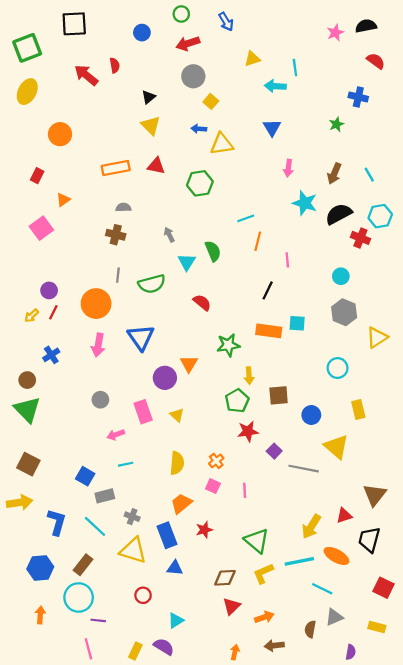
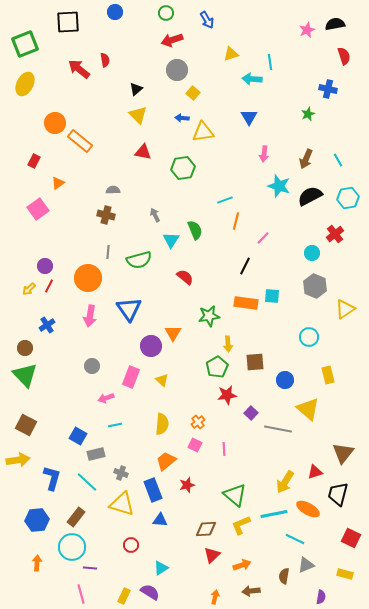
blue circle: (142, 33) -> (115, 12), moved
red semicircle: (376, 61) -> (344, 56), turned 36
orange rectangle: (116, 168) -> (80, 141), moved, turned 50
red cross: (360, 238) -> (335, 234), moved, turned 30
pink line: (287, 260) -> (263, 238), turned 48
pink rectangle: (143, 412) -> (131, 377), turned 40

